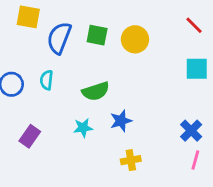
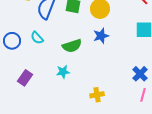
cyan semicircle: (47, 80) -> (37, 38), turned -48
blue star: (121, 121) -> (101, 36), moved

